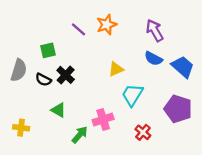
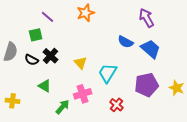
purple line: (78, 29) -> (48, 17), moved
purple arrow: (155, 30) -> (147, 18), moved
yellow triangle: (116, 69) -> (81, 63), moved, turned -48
purple pentagon: (178, 109) -> (147, 85), turned -30

